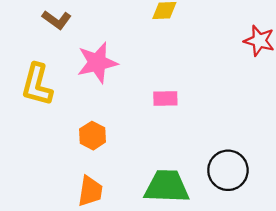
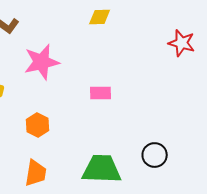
black circle: (228, 170) -> (155, 155), size x0.7

